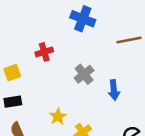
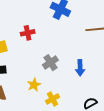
gray cross: (84, 74) -> (50, 63), moved

